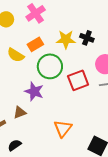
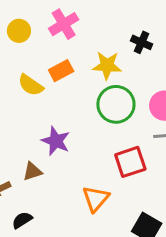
black cross: (87, 38) -> (142, 42), moved
green circle: (50, 66) -> (116, 104), moved
red square: (78, 80) -> (130, 162), moved

